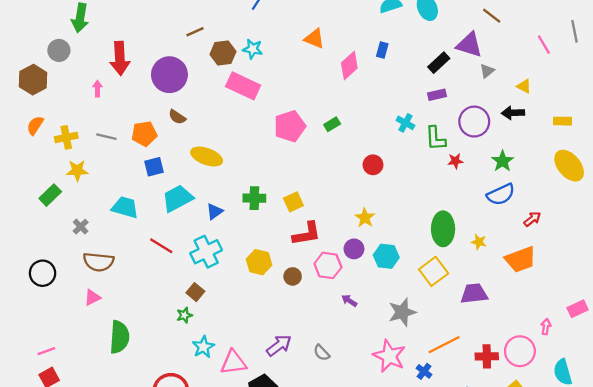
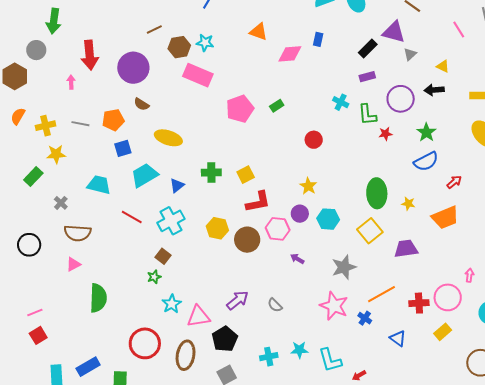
pink diamond: (349, 65) -> (290, 54), turned 40
brown circle: (293, 276) -> (247, 240), size x1.6

